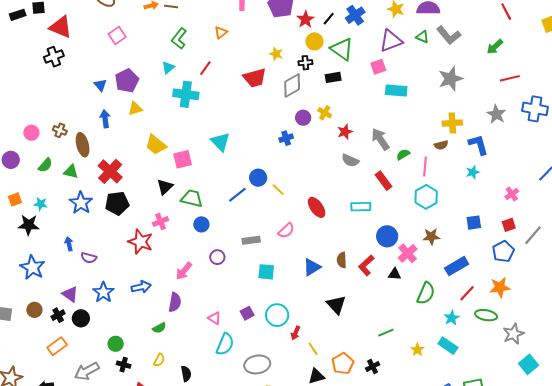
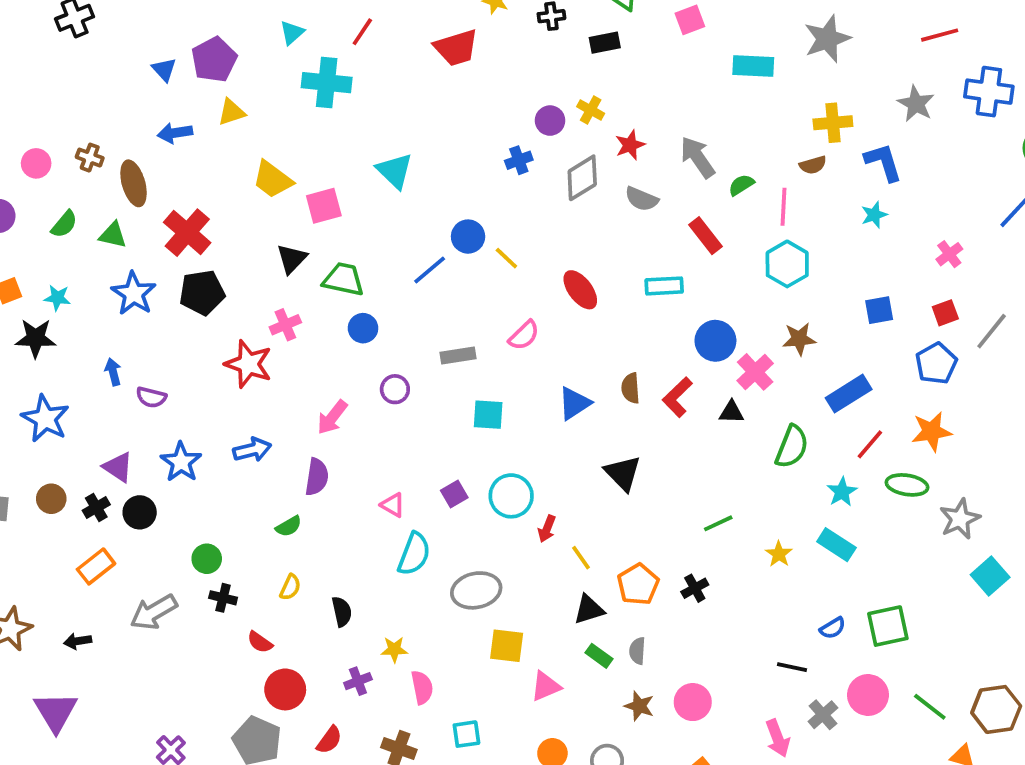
gray diamond: (292, 85) -> (582, 178), moved
cyan rectangle: (396, 90) -> (753, 66), moved
blue arrow: (105, 119) -> (175, 133), turned -90

